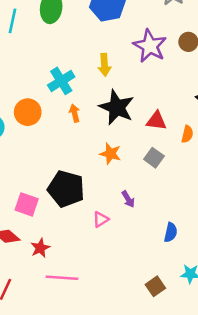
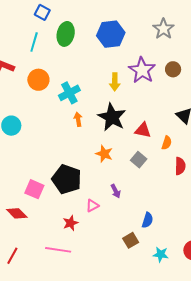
yellow arrow: (104, 65) -> (115, 82), moved
orange circle: (28, 112) -> (38, 80), moved
red star: (40, 248) -> (71, 223), moved
brown square: (155, 286) -> (131, 240), moved

